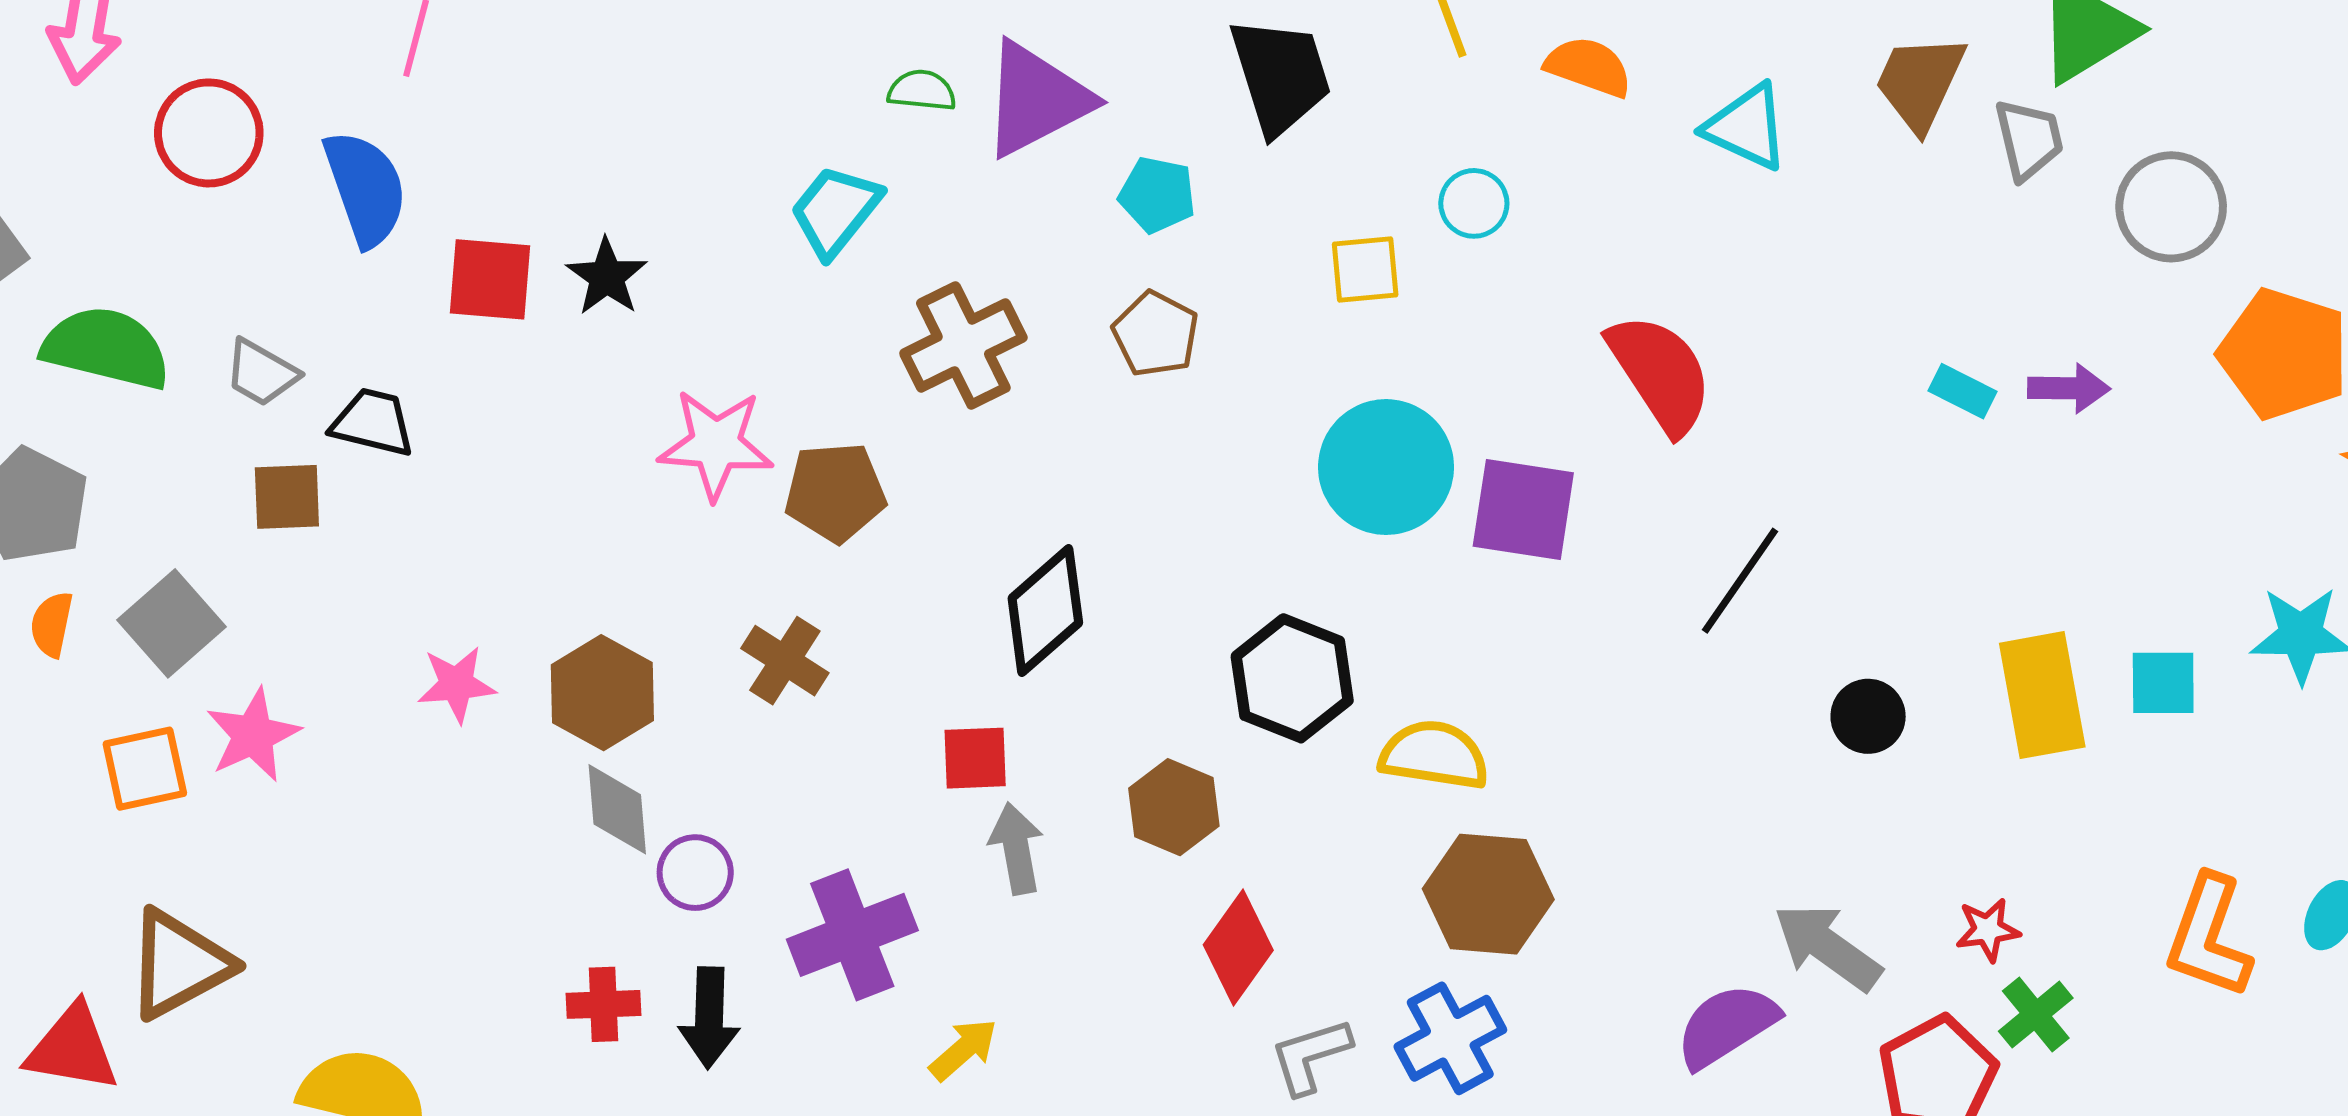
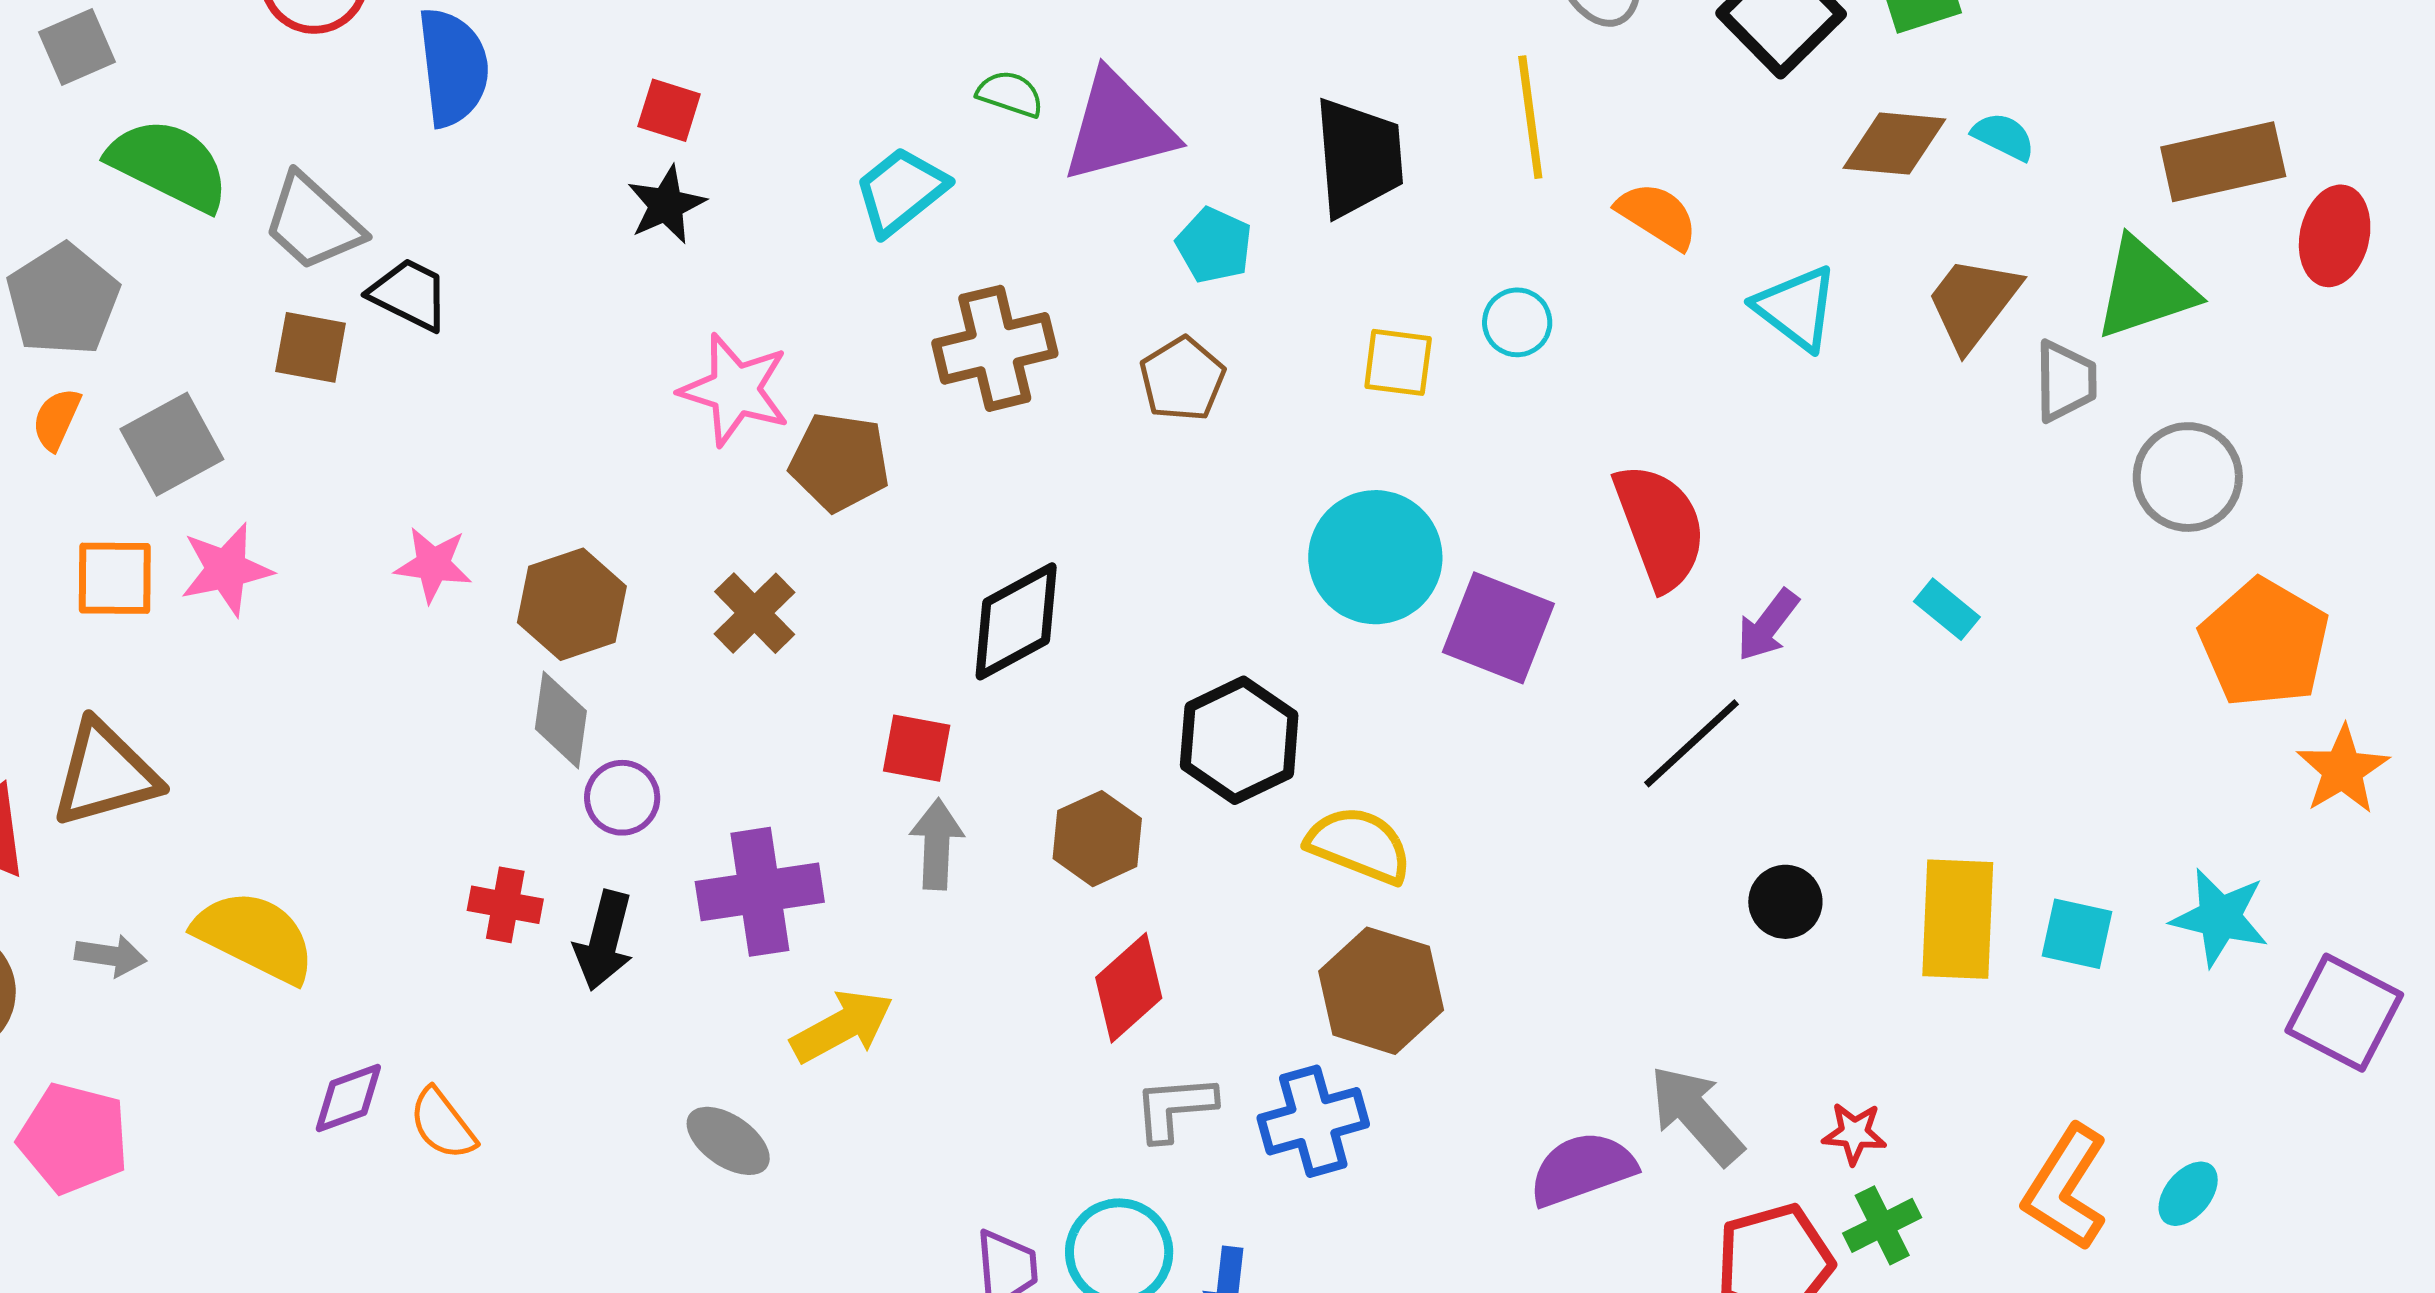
red square: (490, 279) -> (669, 110), moved, size x0.7
gray trapezoid: (261, 373) -> (313, 222), size x1.4
purple arrow: (2069, 388) -> (1768, 625), moved, turned 114
yellow arrow: (963, 1049) -> (842, 1026), size x1.4

